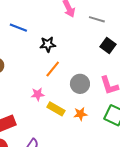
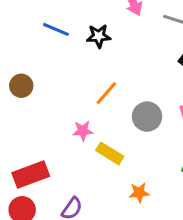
black star: (48, 44) -> (99, 36), moved
orange star: (80, 114) -> (139, 193), moved

